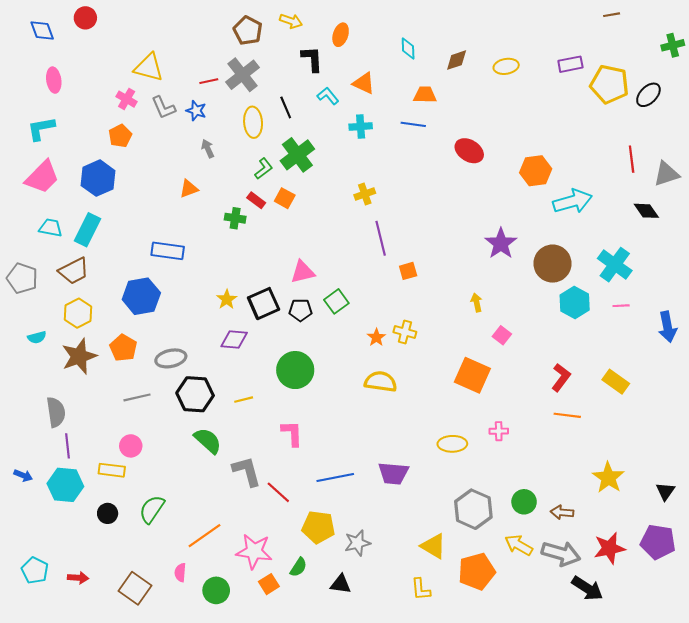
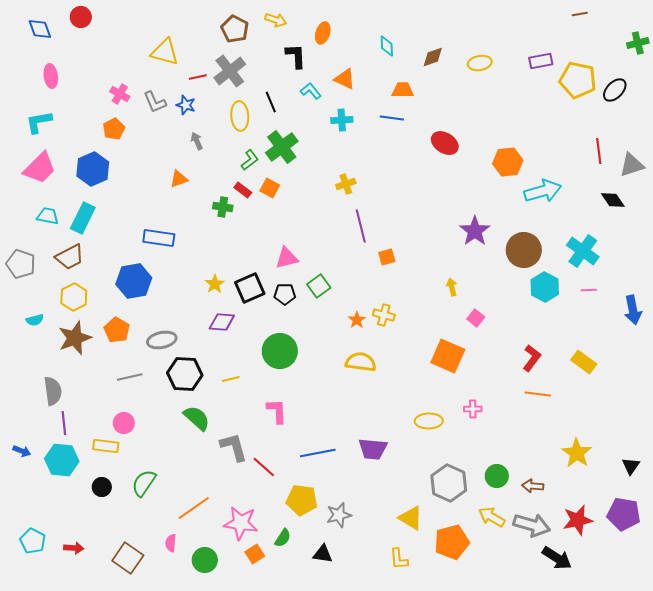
yellow triangle: (149, 67) -> (165, 52), moved

